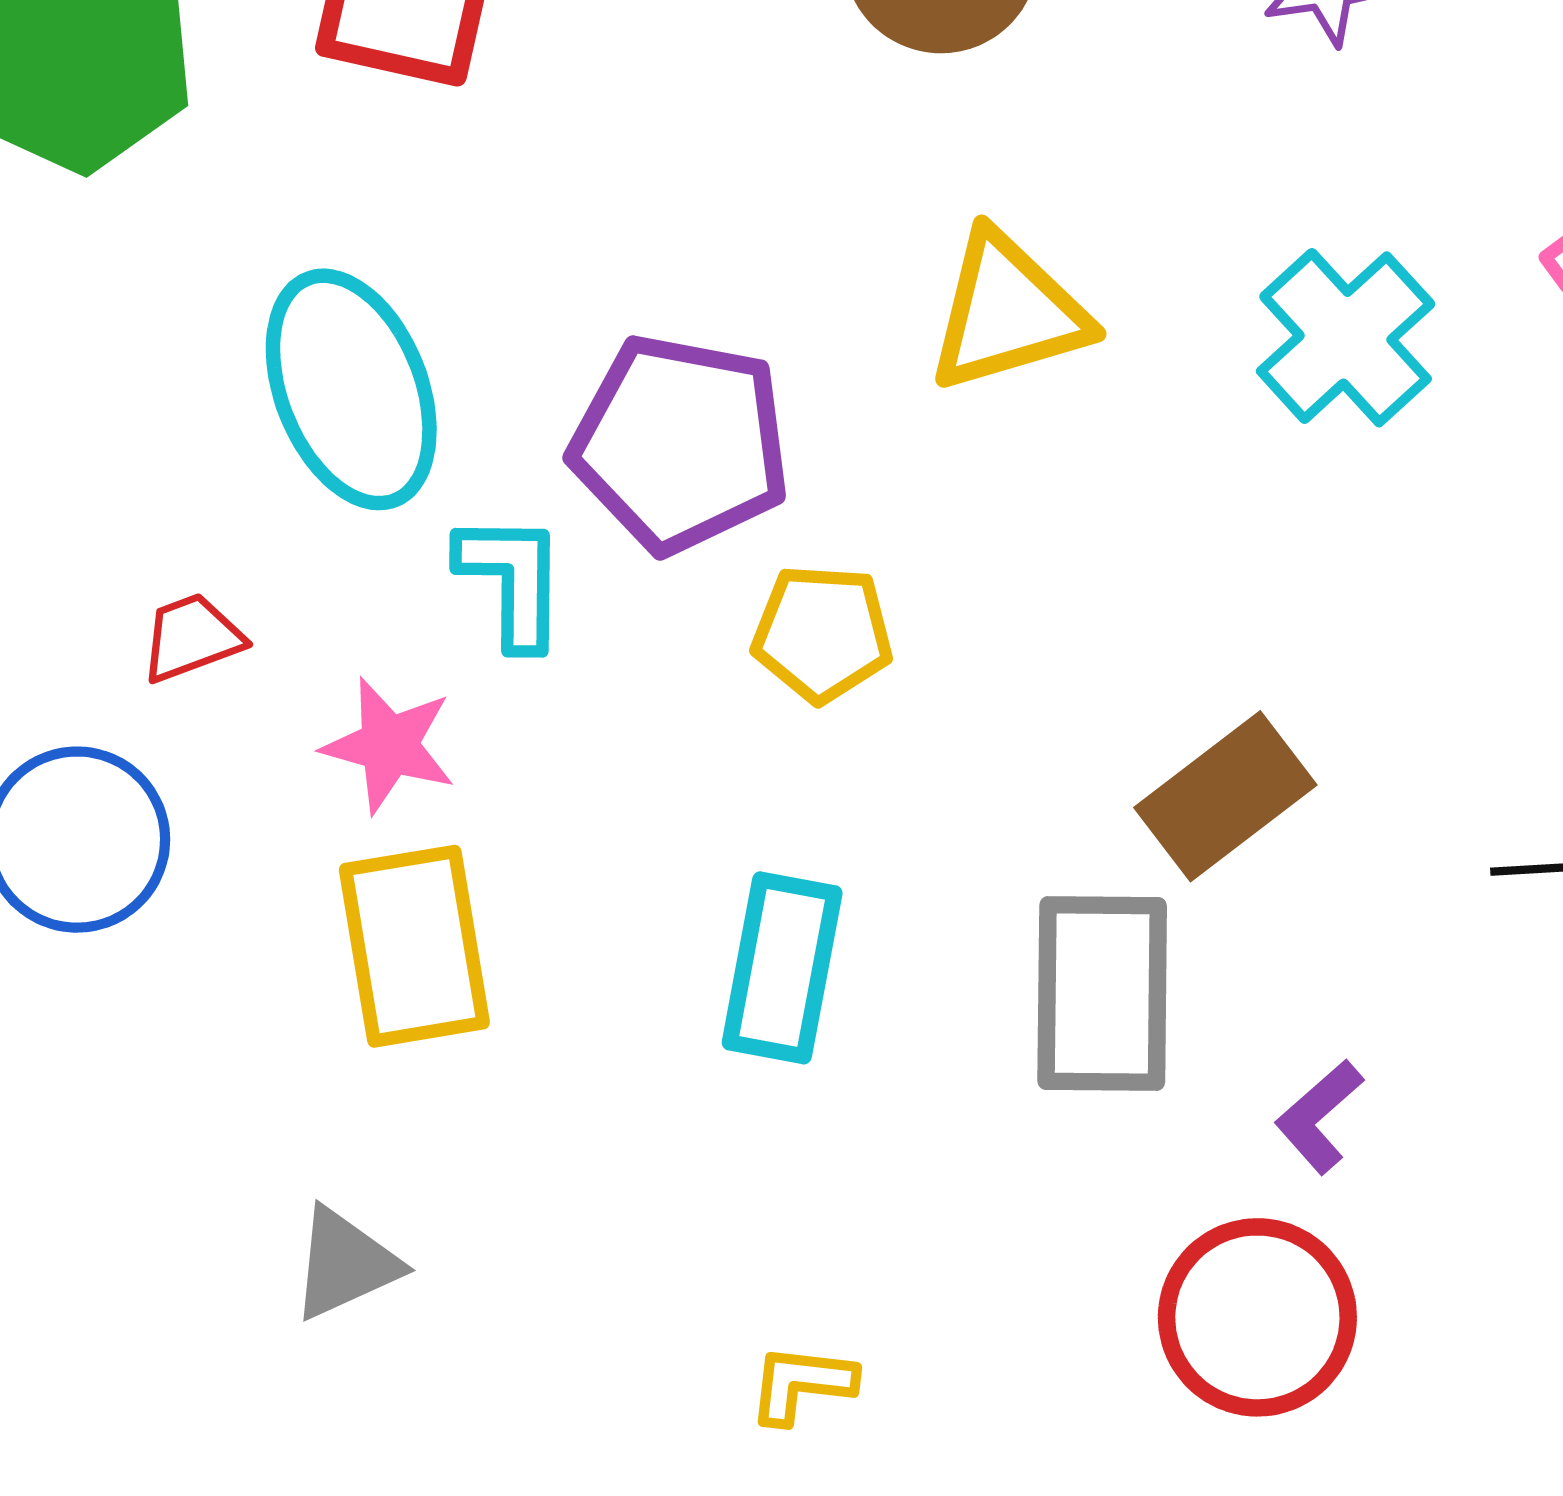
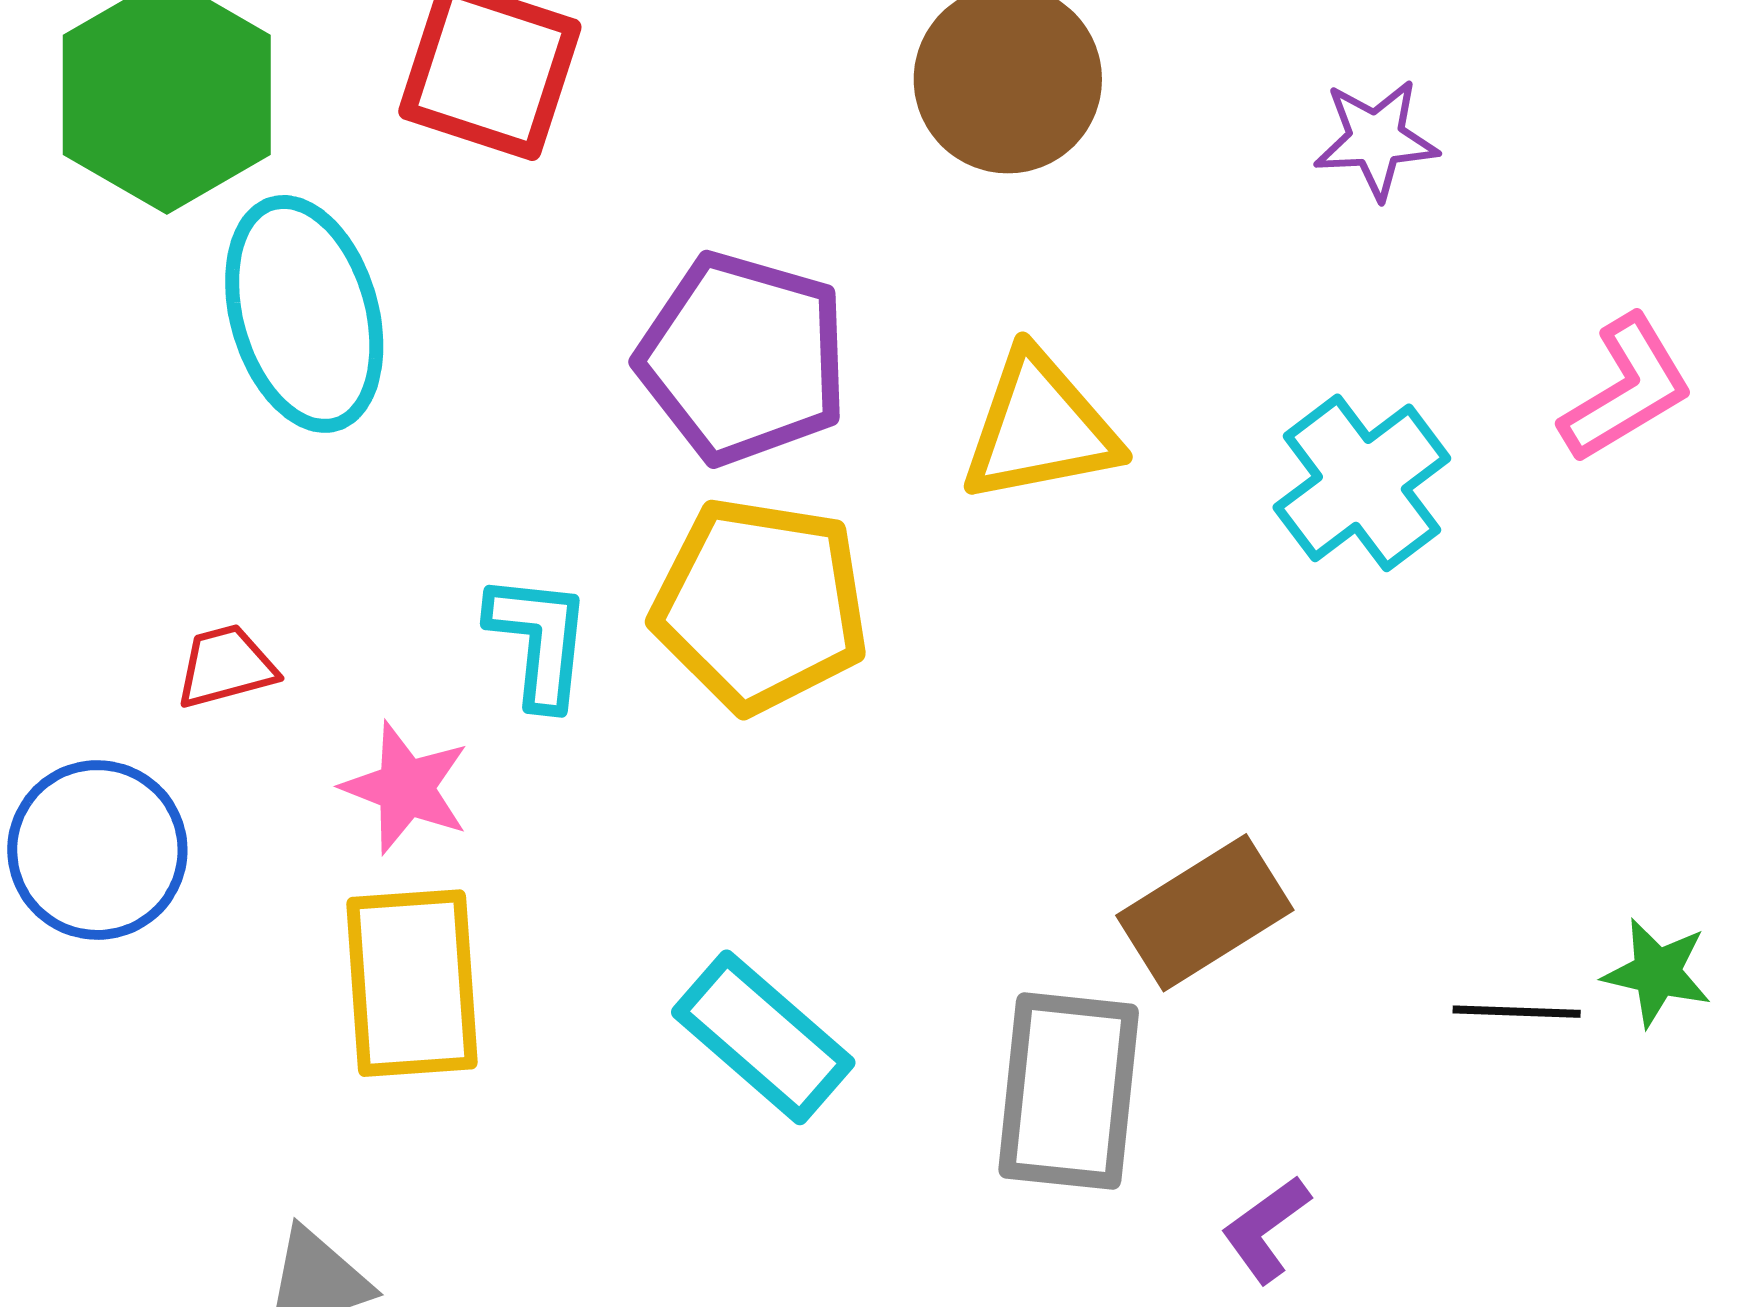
cyan ellipse: (351, 389) -> (304, 314), moved
purple pentagon: (680, 444) -> (743, 358), moved
yellow pentagon: (822, 633) -> (760, 605), moved, size x1.6
cyan rectangle: (782, 968) -> (763, 1037), turned -65

